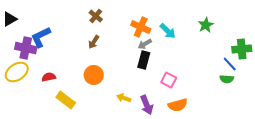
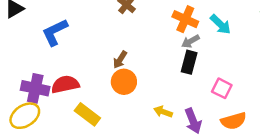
brown arrow: (94, 42) -> (120, 60), moved
purple cross: (26, 48) -> (35, 88), moved
yellow ellipse: (17, 72) -> (25, 116), moved
red semicircle: (49, 77) -> (65, 84), size x1.5

